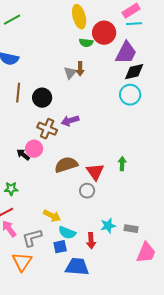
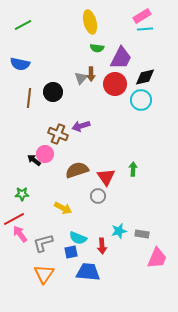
red circle: (104, 33) -> (115, 84), moved
purple trapezoid: (126, 53) -> (121, 58), moved
black circle: (42, 98) -> (53, 92), moved
yellow arrow: (52, 216) -> (63, 208), moved
orange triangle: (22, 262) -> (44, 274), moved

